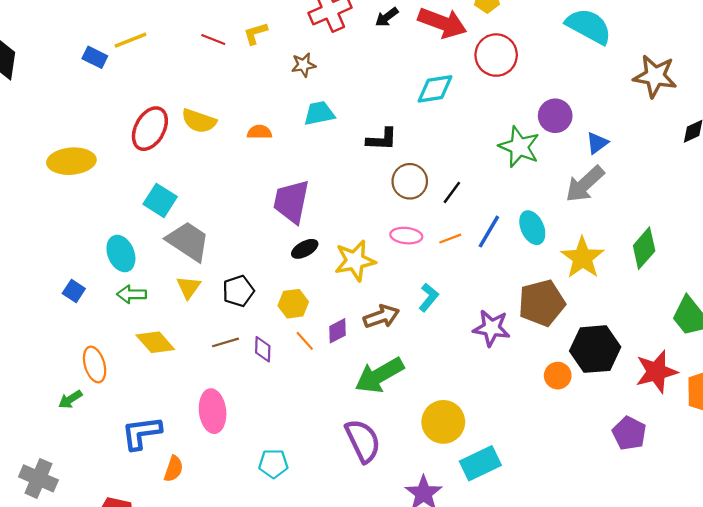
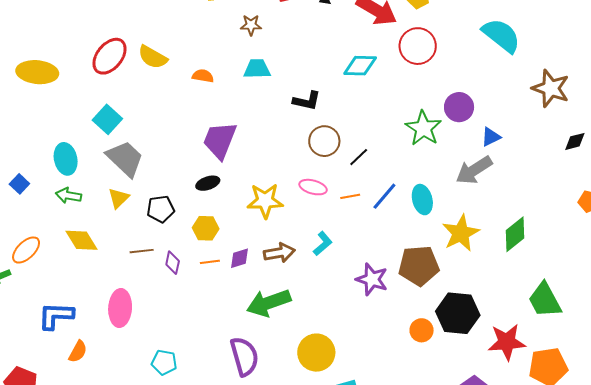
black ellipse: (305, 249) -> (208, 183), moved
orange line: (305, 341) -> (210, 262), turned -66
orange ellipse: (95, 364) -> (26, 250), turned 52

